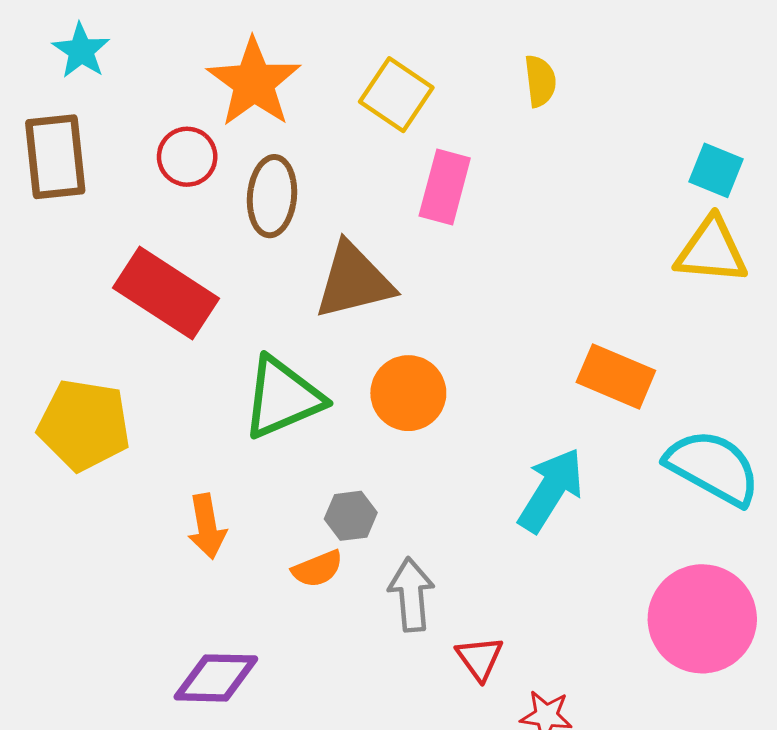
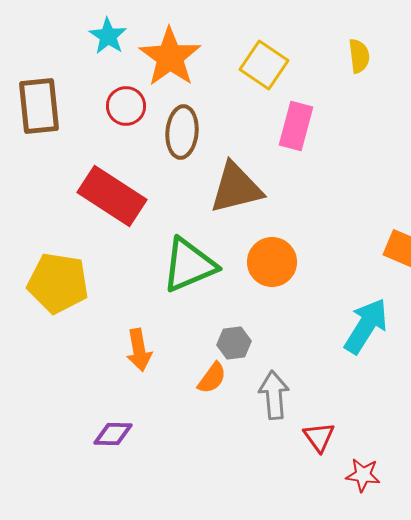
cyan star: (81, 51) -> (108, 36), moved
orange semicircle: (317, 569) -> (212, 378), turned -32
purple diamond: (216, 678) -> (113, 434), moved, size x0.7

